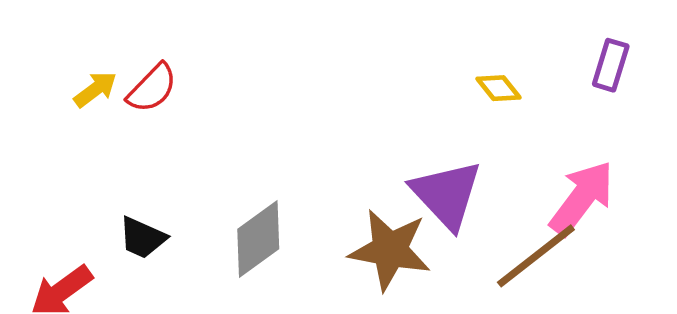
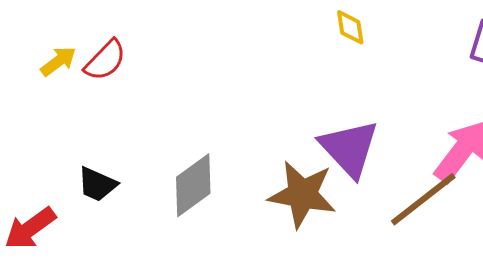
yellow diamond: (498, 88) -> (350, 27), moved, turned 30

